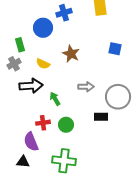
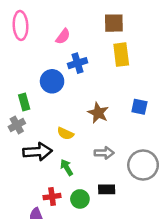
brown star: (71, 54) -> (98, 113), moved
yellow semicircle: (43, 64) -> (65, 133), moved
black rectangle: (101, 117) -> (107, 189), moved

